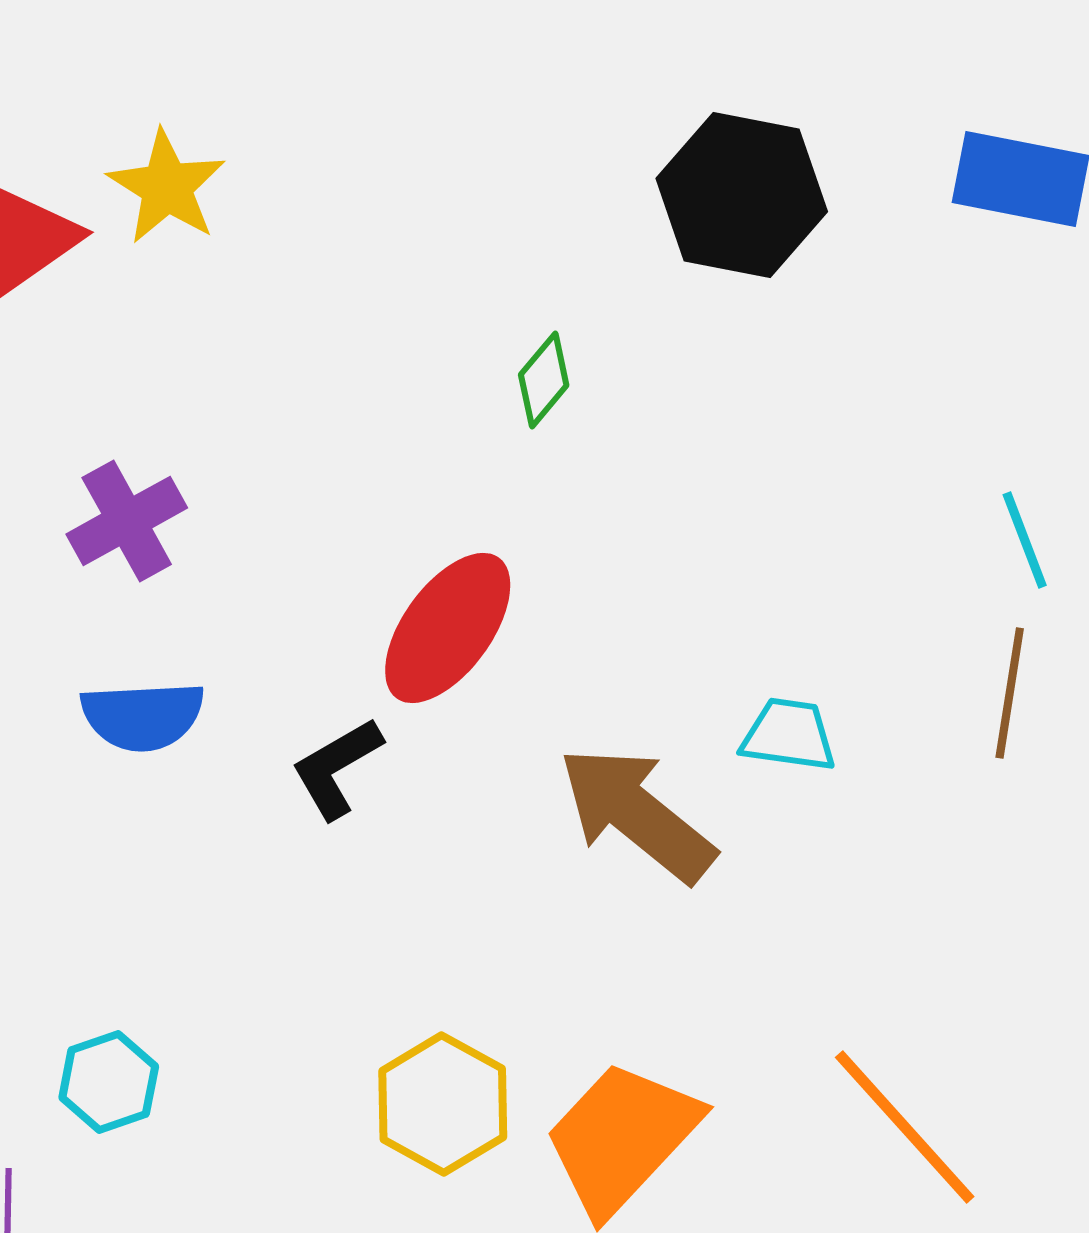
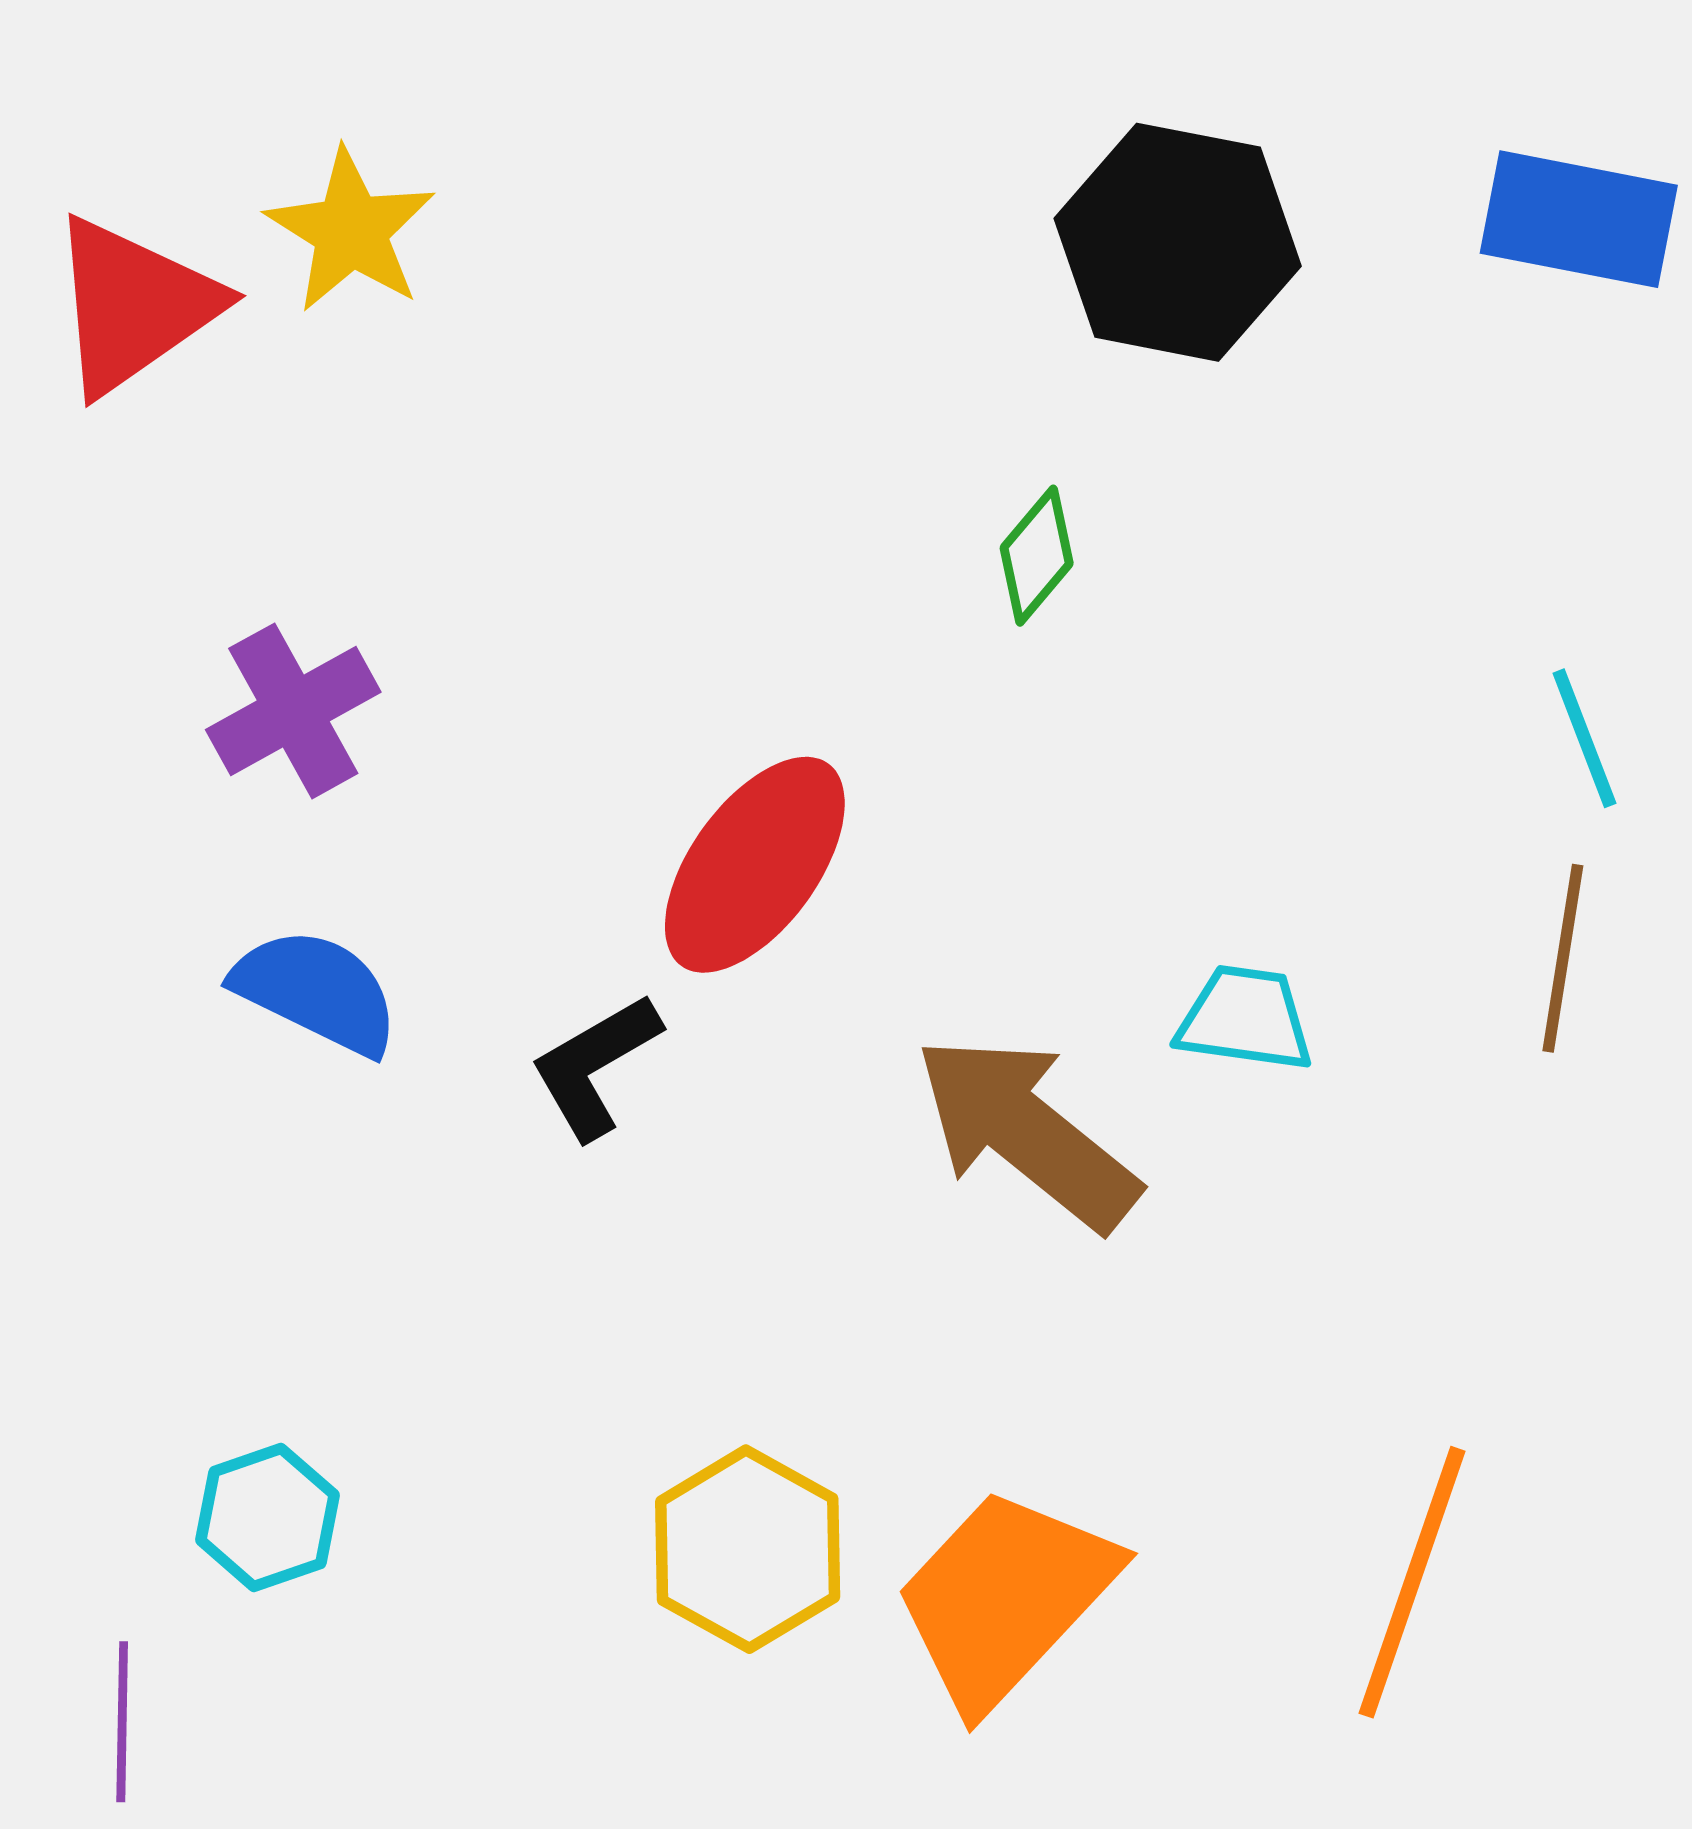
green diamond: (544, 380) -> (1037, 556), moved
blue semicircle: (143, 716) -> (316, 991), turned -151
orange line: (905, 1127) -> (1412, 1582), turned 61

